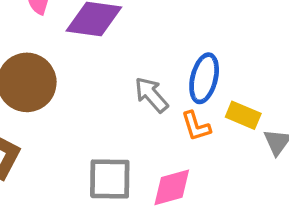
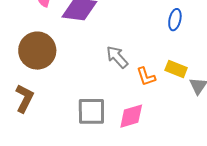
blue ellipse: (204, 78) -> (175, 20), moved, size x0.7

